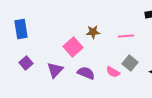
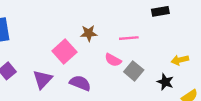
pink semicircle: (113, 72) -> (113, 60), moved

